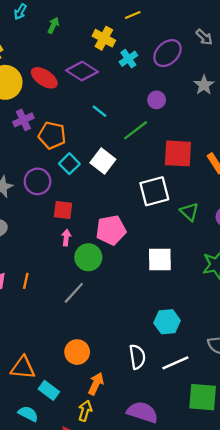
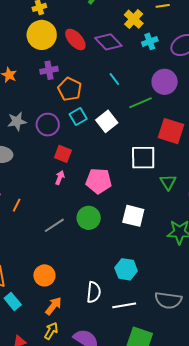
purple circle: (157, 100) -> (165, 82), size x1.6
green circle: (88, 257) -> (89, 218), moved
yellow arrow: (85, 411) -> (51, 331), moved

